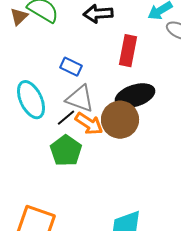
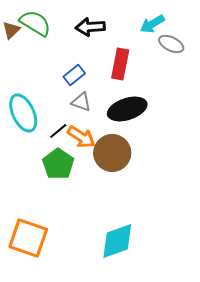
blue rectangle: (71, 67) -> (74, 75), moved, turned -65
gray triangle: (80, 99) -> (81, 102), moved, size x0.7
brown circle: (120, 120) -> (112, 153), moved

